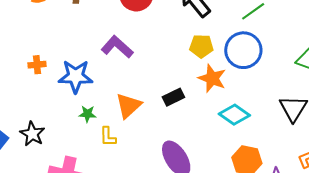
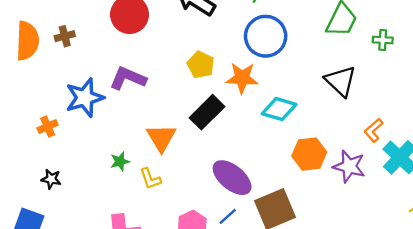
yellow pentagon: (201, 46) -> (201, 65), moved, turned -30
blue star: (76, 76) -> (85, 98), moved
black rectangle: (173, 97) -> (207, 112), size x1.4
black star: (32, 134) -> (51, 179), moved, size x0.7

